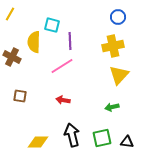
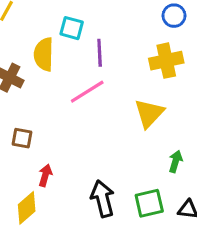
yellow triangle: (119, 75) -> (149, 113), moved
red arrow: (63, 100) -> (45, 175), moved, turned 96
green arrow: (112, 107) -> (176, 161), moved, turned 120
yellow diamond: (38, 142) -> (27, 208), moved, turned -40

